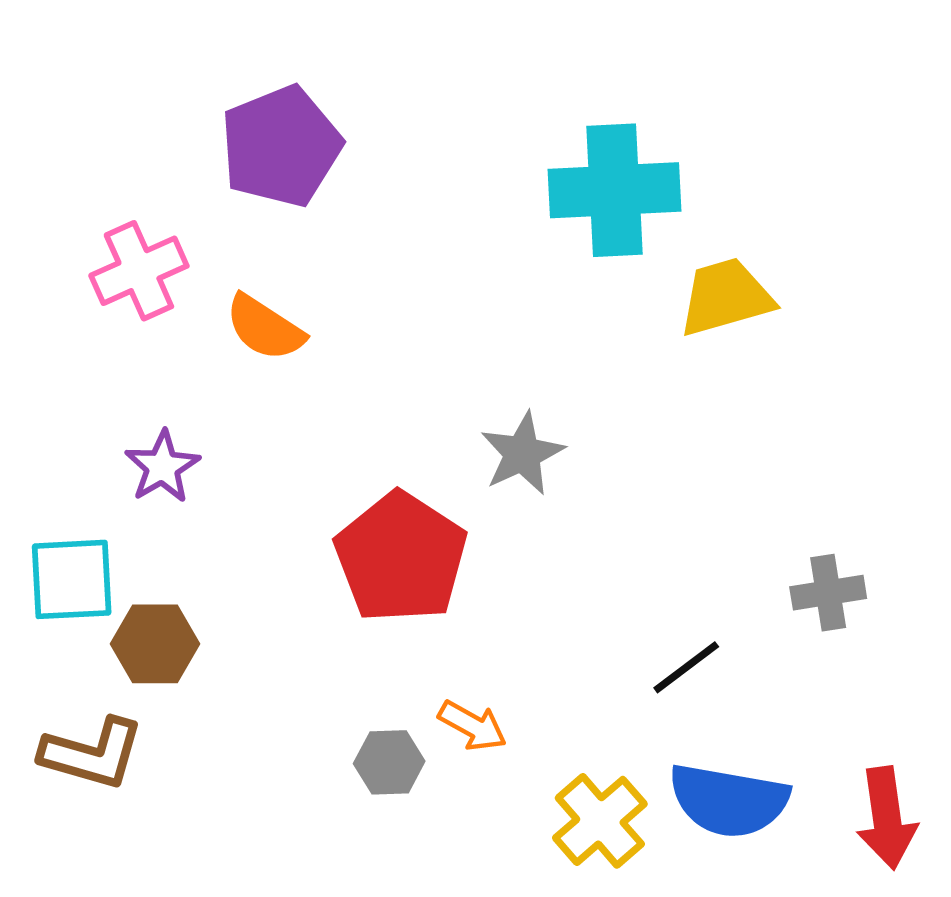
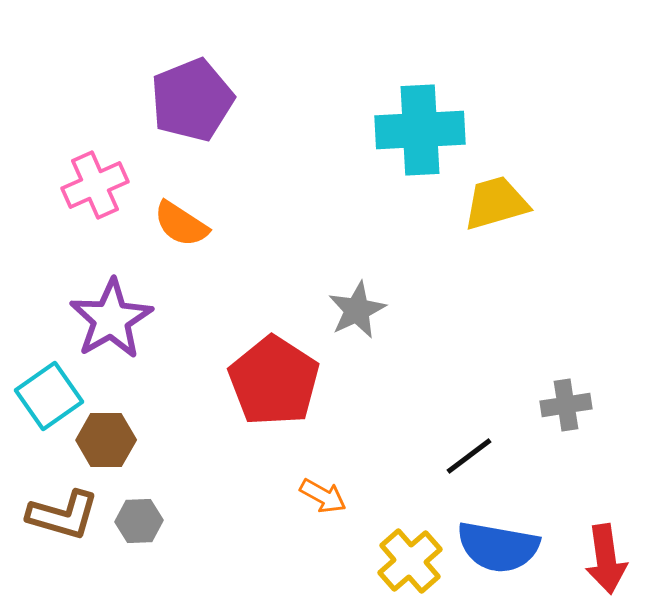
purple star: (162, 467) -> (111, 319), size x1.6
cyan square: (72, 579) -> (49, 396), turned -32
gray hexagon: (389, 762) -> (139, 521), moved

